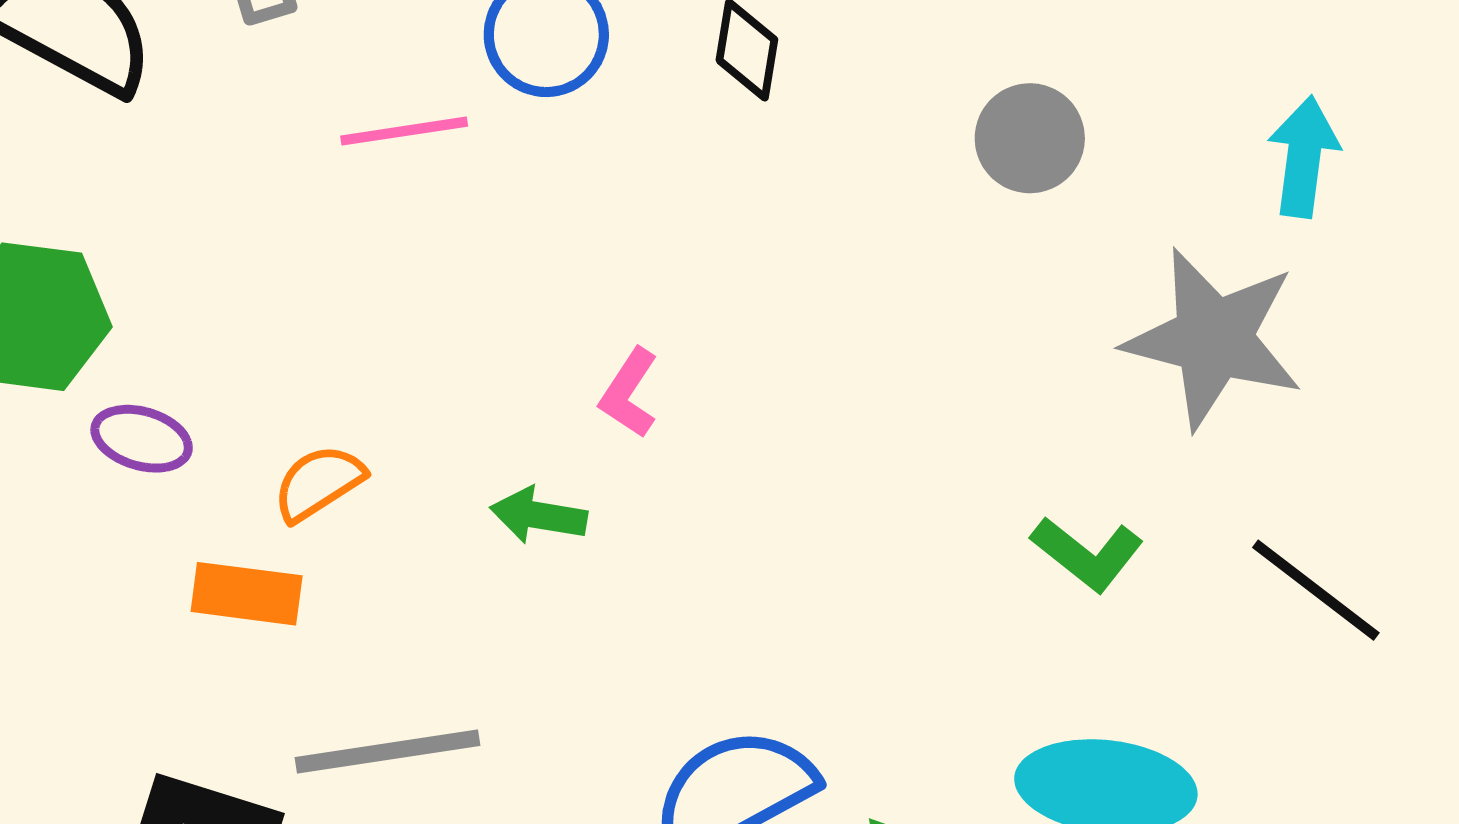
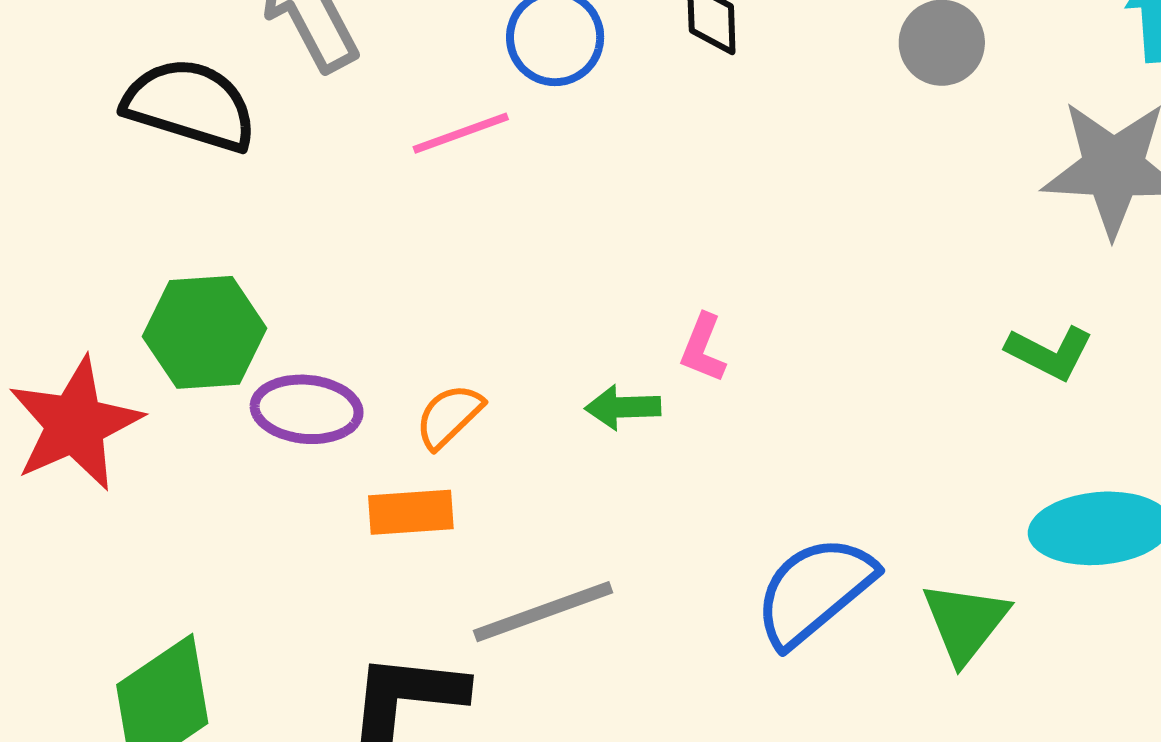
pink L-shape: (629, 393) -> (703, 348), moved
purple ellipse: (142, 439) -> (307, 409), size x1.4

